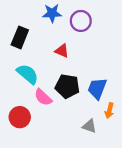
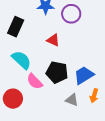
blue trapezoid: (97, 88) -> (84, 75), turned 35
gray triangle: (89, 126) -> (72, 100), moved

